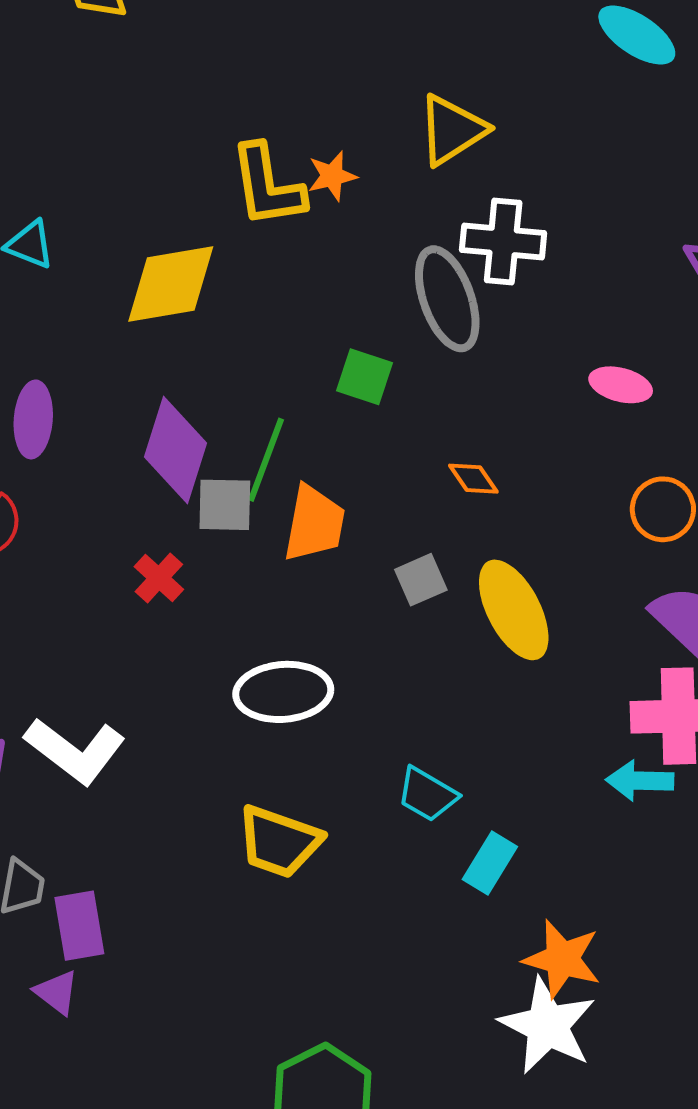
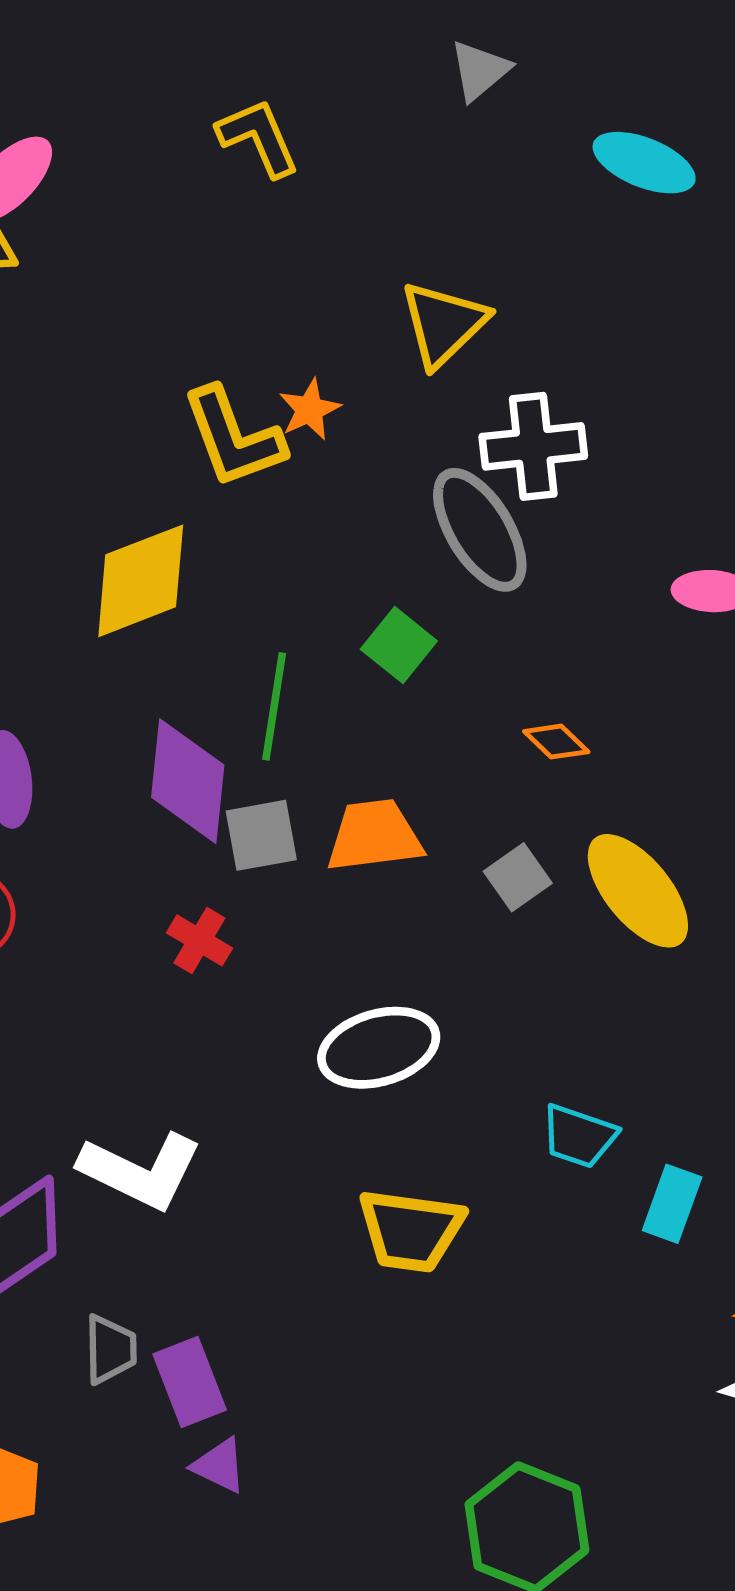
green square: (365, 377) -> (399, 645), turned 32
green line: (266, 460) -> (274, 706), moved
orange trapezoid: (314, 524) -> (374, 836), turned -96
purple triangle: (57, 992) -> (219, 1466), moved

